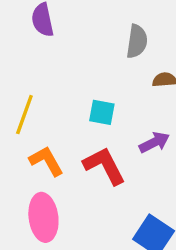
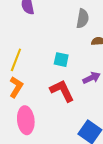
orange L-shape: (46, 161) -> (16, 87), moved, turned 60

